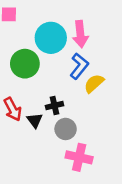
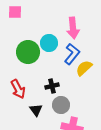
cyan circle: (51, 38) -> (49, 43), moved, size x0.7
black triangle: (35, 120) -> (36, 110), moved

